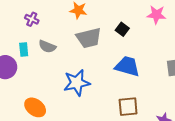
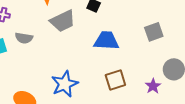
blue star: (77, 83) -> (65, 84), moved

